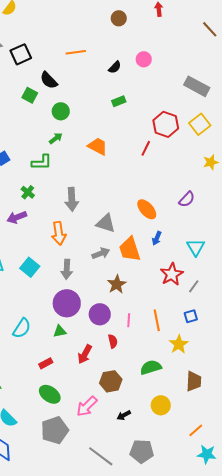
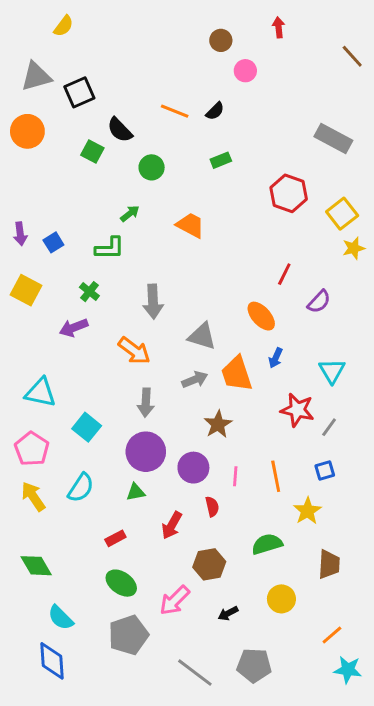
orange line: (76, 52) -> (175, 111), moved, turned 30
pink circle: (144, 59) -> (245, 71), moved
green circle: (61, 111) -> (152, 167), moved
yellow square: (200, 124) -> (342, 214), moved
red line: (146, 148) -> (284, 274), moved
orange arrow: (59, 233) -> (134, 351), turned -45
cyan square: (30, 267) -> (87, 427), moved
red star: (172, 274) -> (297, 410), turned -30

